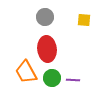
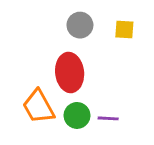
gray circle: (45, 17) -> (80, 25), moved

